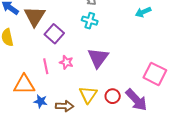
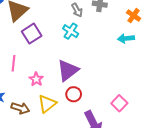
pink star: (66, 62) -> (36, 79), moved
pink square: (155, 74) -> (119, 103), size x0.7
red circle: (113, 96) -> (74, 94), moved

